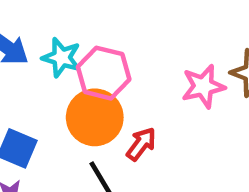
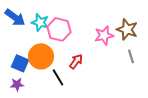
orange circle: (95, 117) -> (41, 56), moved

